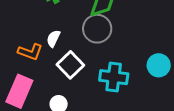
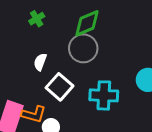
orange L-shape: (30, 52) -> (34, 114), moved

